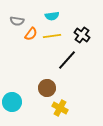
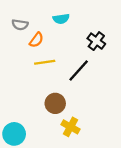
yellow line: (52, 36) -> (45, 62), moved
cyan circle: (12, 102) -> (14, 134), moved

